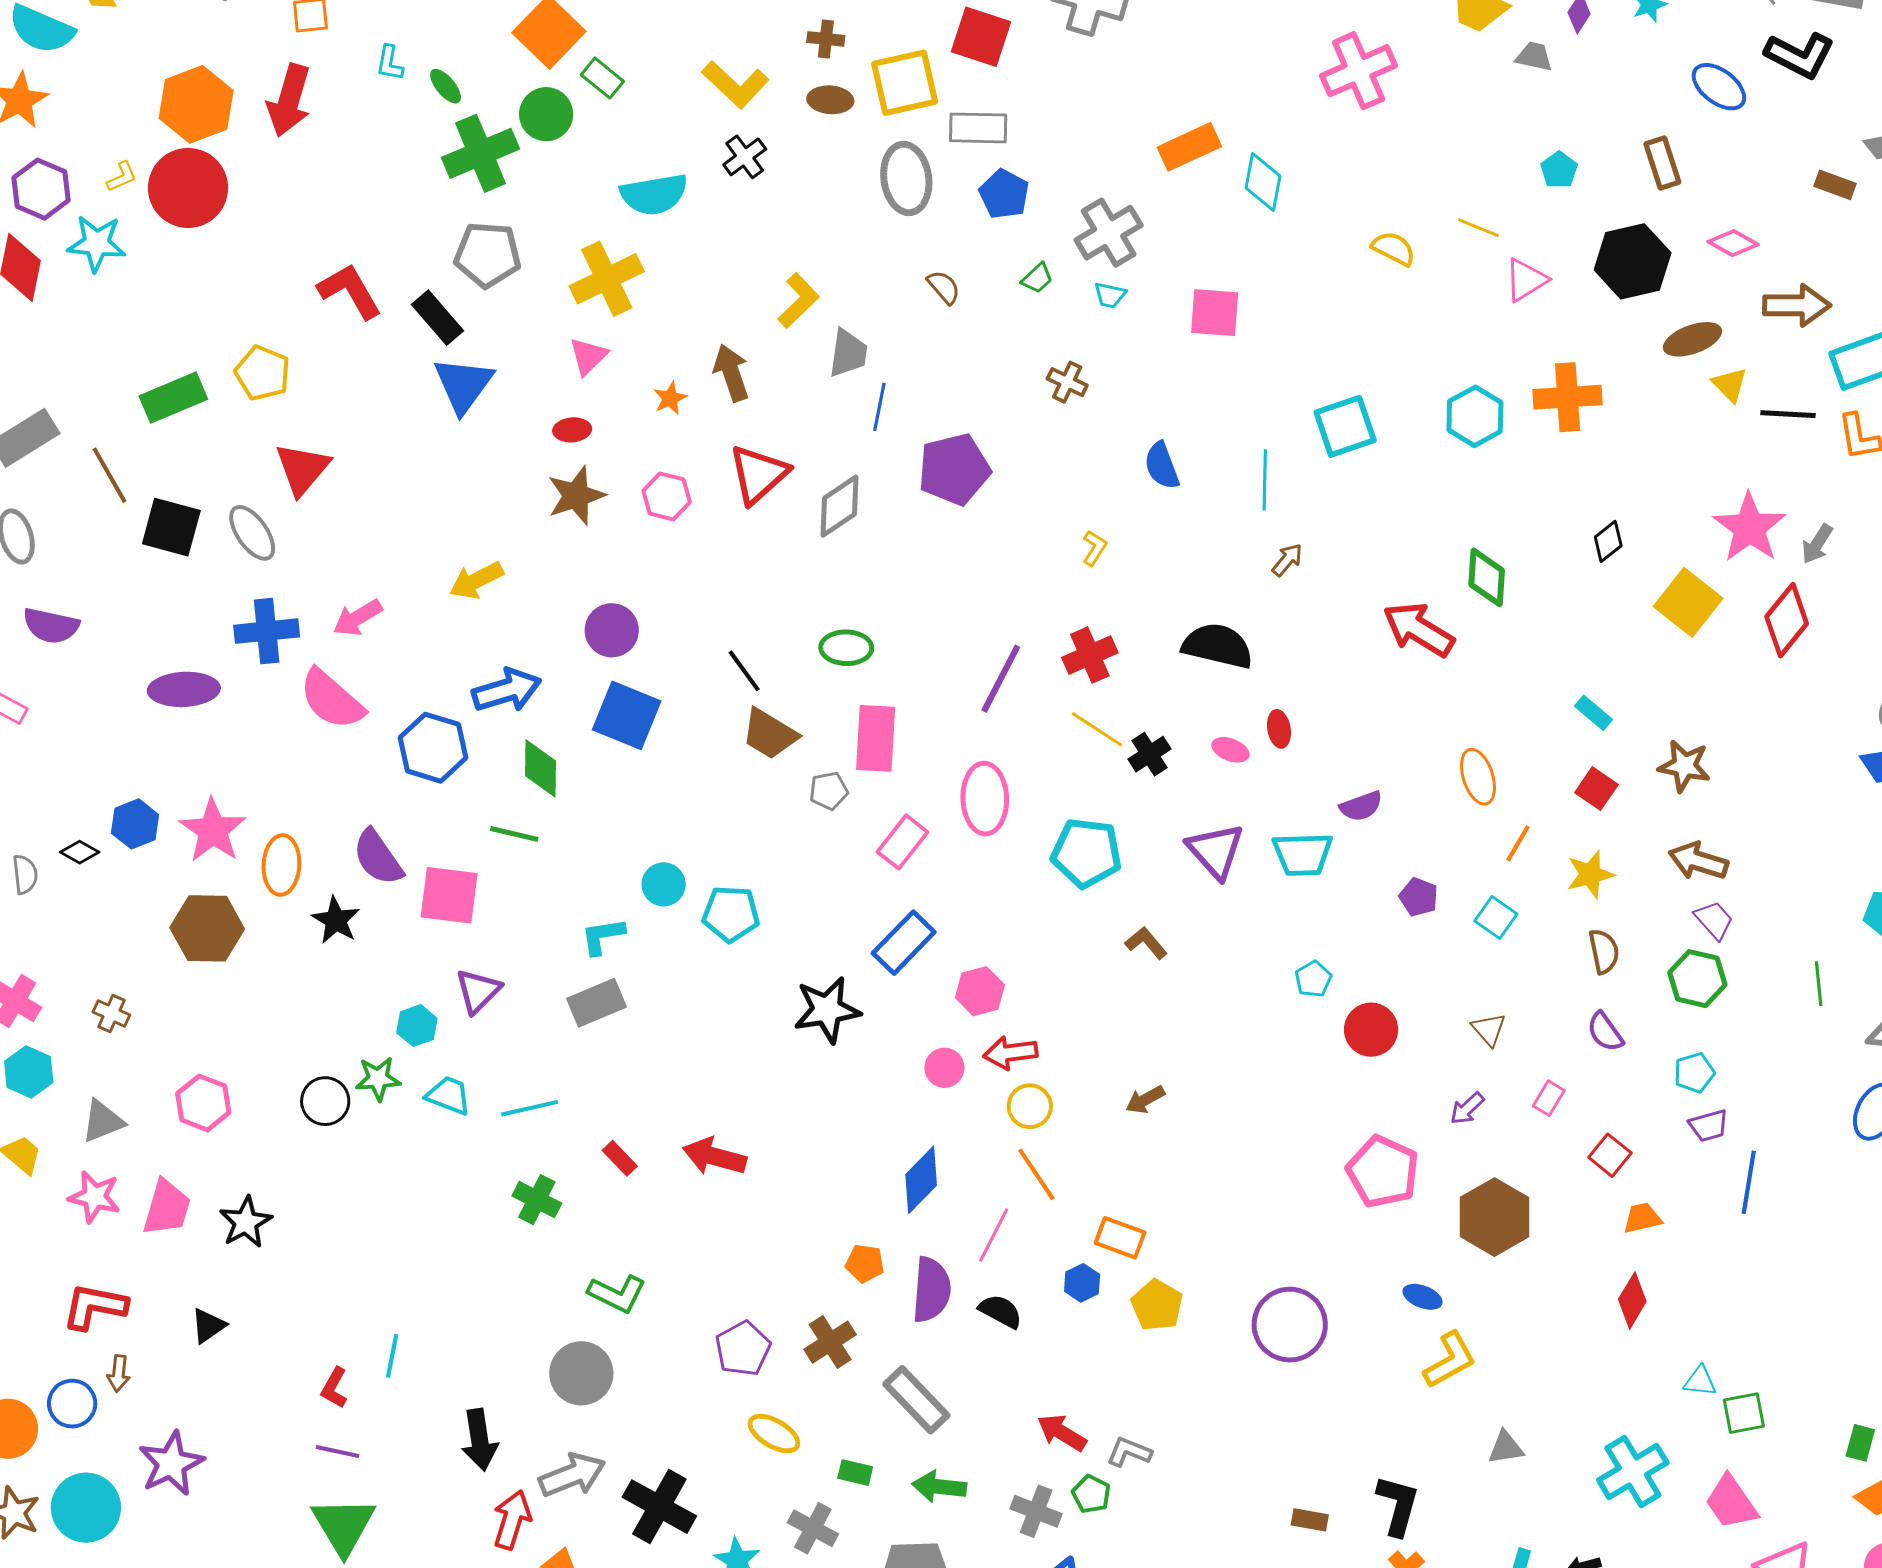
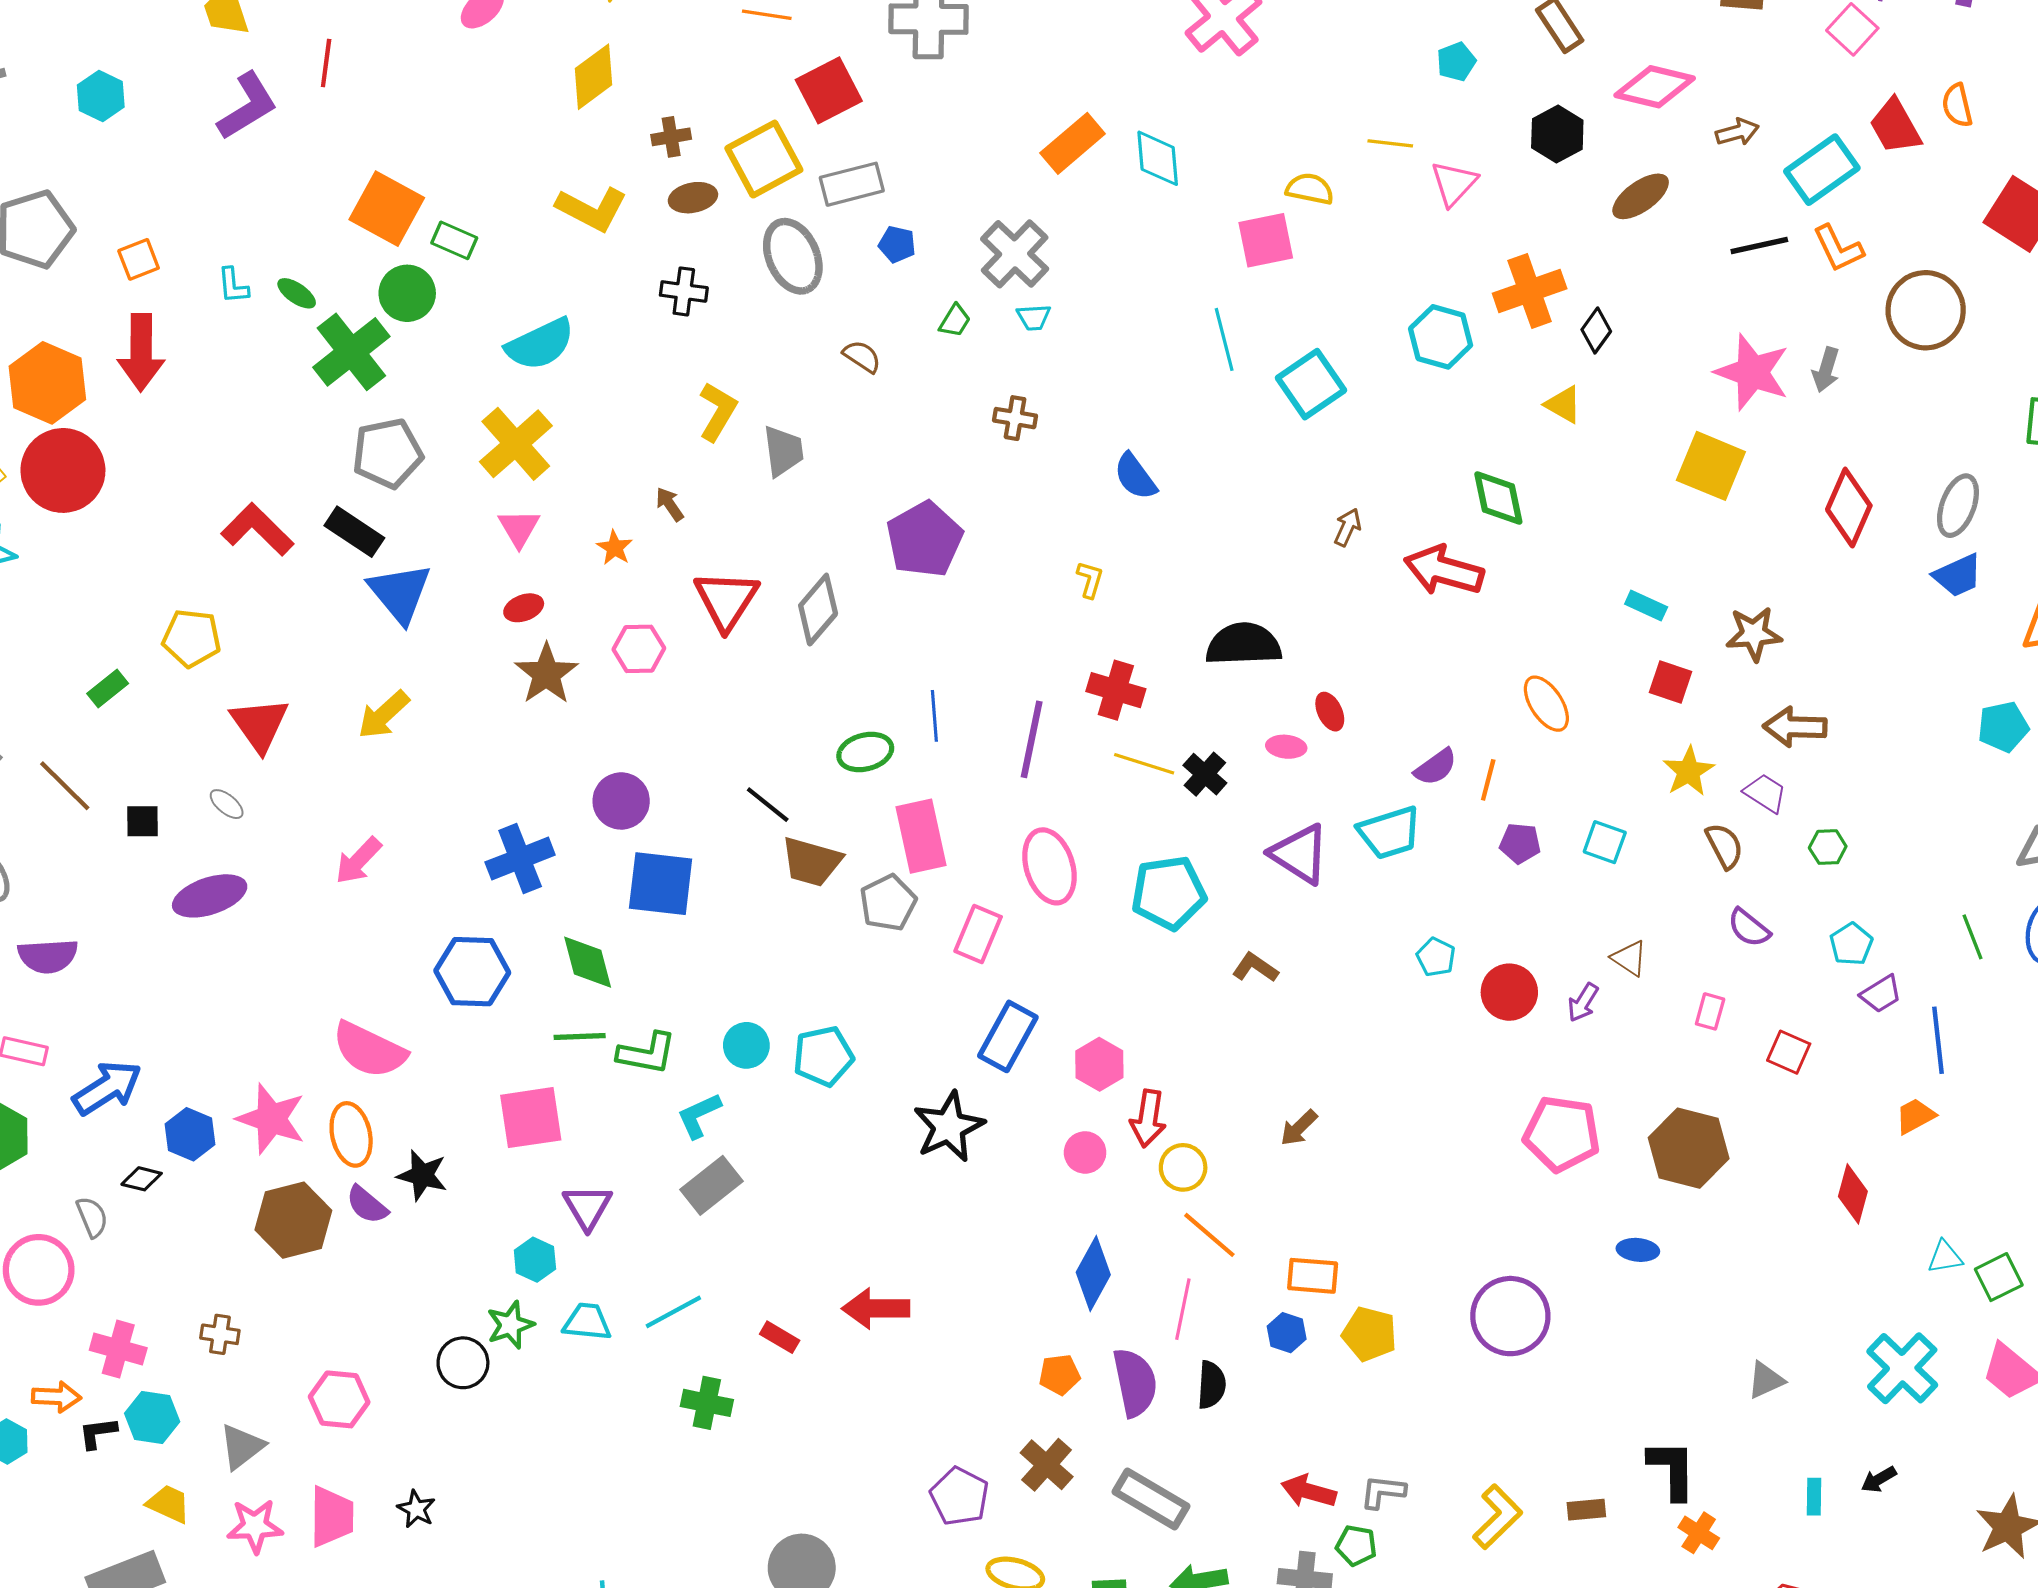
red square: (981, 37) -> (829, 90), turned -30
black cross: (745, 157) -> (684, 291), moved, turned -30
cyan pentagon: (1559, 170) -> (1456, 62), turned 30
blue pentagon: (1004, 194) -> (897, 244), size x0.7
pink diamond: (1733, 243) -> (1655, 87), size x1.5
black hexagon: (1633, 261) -> (1557, 134), size x0.7
brown arrow: (1797, 305) -> (1737, 132), size x0.6
pink square: (1215, 313) -> (1266, 240), moved
brown arrow: (731, 373) -> (670, 504), size x0.6
yellow triangle: (1730, 385) -> (1563, 405), moved
green rectangle: (173, 398) -> (108, 688), size x0.6
blue line: (879, 407) -> (934, 716), moved
cyan line: (1265, 480) -> (1224, 339), moved
black square: (171, 527) -> (142, 821), size x0.6
gray ellipse: (252, 533) -> (227, 804), size x0.6
black diamond: (1608, 541) -> (1596, 330), moved
brown arrow: (1287, 560) -> (1348, 527), moved
yellow arrow: (476, 580) -> (384, 715), moved
red diamond: (1787, 620) -> (1849, 508), moved
blue cross: (267, 631) -> (520, 859), moved
red cross: (1090, 655) -> (1116, 690), turned -34
purple ellipse: (184, 689) -> (210, 896), moved
blue arrow: (507, 690) -> (107, 1088), moved
pink semicircle: (332, 699) -> (369, 1050), moved
gray pentagon: (829, 791) -> (888, 903), size x1.4
orange line: (1518, 843) -> (1488, 780), moved
purple semicircle: (378, 857) -> (367, 1205), moved, size x0.7
purple trapezoid: (1714, 920) -> (1765, 793), moved
green hexagon: (1697, 979) -> (1828, 847), size x0.6
green line: (1819, 984) -> (1972, 937), moved
red arrow: (1010, 1053) -> (1148, 1118), turned -58
purple arrow: (1467, 1108) -> (1583, 1002), moved
orange trapezoid: (1642, 1218) -> (1915, 1116), moved
black star: (246, 1222) -> (416, 1509), size x0.7
green L-shape: (617, 1294) -> (647, 1053), moved
black semicircle: (1000, 1311) -> (1212, 1385), turned 81
yellow L-shape: (1450, 1360) -> (1497, 1517), moved

